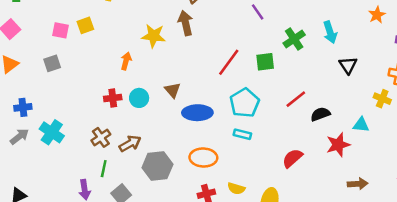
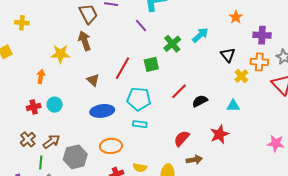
cyan arrow: (330, 32) -> (200, 35), turned -108
black triangle: (348, 65) -> (228, 55), moved
brown triangle: (173, 90) -> (93, 80), moved
yellow cross: (382, 99) -> (241, 76), moved, turned 32
cyan pentagon: (245, 103) -> (139, 99), turned -30
red star: (338, 145) -> (220, 134), moved
green line: (104, 169) -> (41, 163), moved
brown arrow: (358, 184) -> (194, 160), moved

